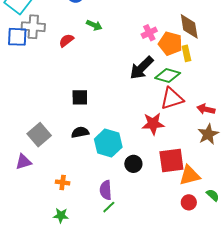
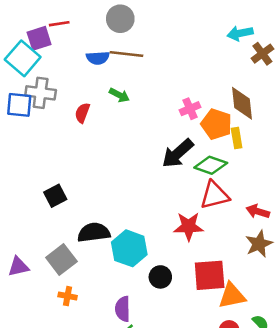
red semicircle: (66, 40) -> (82, 113), turned -35
black square: (80, 97) -> (55, 196), moved, turned -30
black semicircle: (80, 132) -> (94, 232), size x1.4
gray square: (39, 135) -> (61, 259), moved

